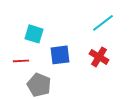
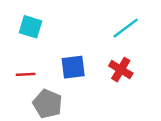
cyan square: (34, 34) -> (30, 27), moved

